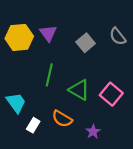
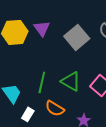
gray square: (86, 43) -> (77, 37), size x1.4
green line: (49, 75) -> (42, 82), moved

